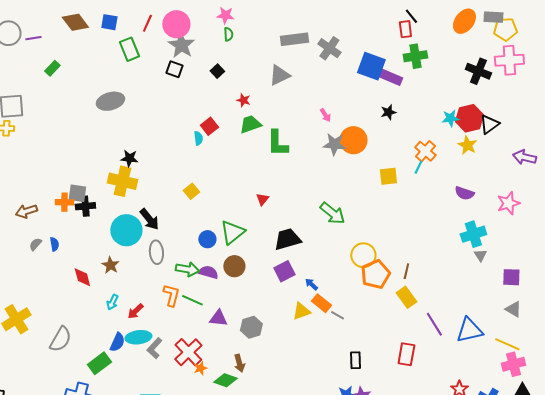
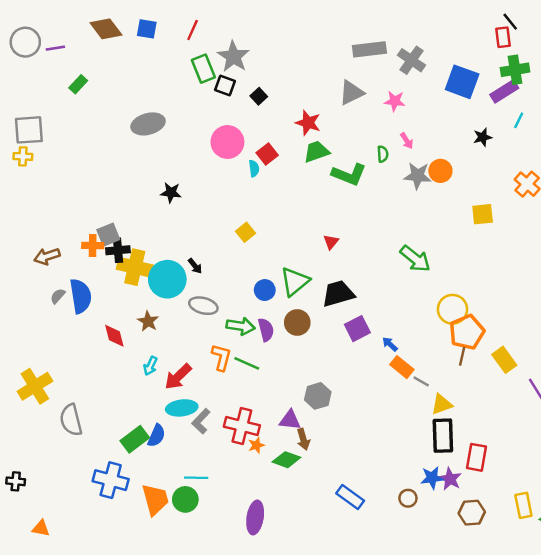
pink star: (225, 15) -> (395, 101), moved
pink circle: (176, 24) -> (227, 142), moved
green semicircle: (228, 34) -> (383, 154), moved
green rectangle: (129, 49) -> (203, 69), moved
black square: (217, 71) -> (259, 96), moved
purple rectangle: (390, 77) -> (504, 91), moved, turned -55
red star: (243, 100) -> (308, 123), size x1.5
orange circle: (353, 140) -> (440, 171), size x0.7
green L-shape: (277, 143) -> (349, 174), turned -68
cyan line: (418, 167) -> (519, 120), moved
yellow cross: (122, 181) -> (135, 267), moved
gray square: (77, 193) -> (108, 235), turned -30
black arrow: (149, 219) -> (195, 266), size x0.6
black trapezoid: (287, 239) -> (338, 294), moved
blue semicircle: (54, 244) -> (81, 296), size x2.0
gray ellipse: (156, 252) -> (203, 306), turned -70
brown line: (406, 271) -> (462, 356), moved
purple semicircle: (208, 272) -> (266, 330), turned 60
red arrow: (135, 311) -> (178, 377), size x1.4
yellow triangle: (301, 311) -> (442, 404), moved
purple triangle: (218, 318) -> (290, 420), moved
gray semicircle: (60, 339) -> (71, 420), moved, turned 136
blue semicircle: (117, 342) -> (156, 436), moved
red cross: (188, 352) -> (242, 426), turned -32
red rectangle: (406, 354) -> (477, 457), moved
black rectangle: (355, 360) -> (443, 436), size x1.6

